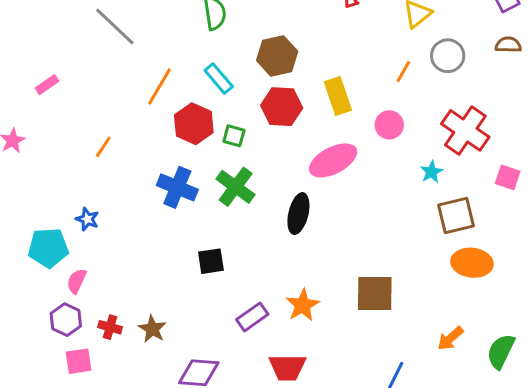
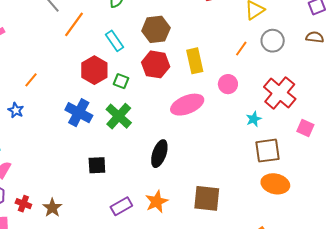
orange line: (159, 86) -> (74, 24), moved
black ellipse: (298, 214) -> (159, 154), moved
blue star: (87, 219) -> (16, 110), moved

